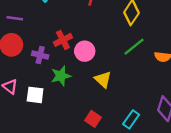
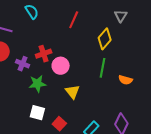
green line: (134, 47) -> (103, 68), turned -48
white square: (35, 95) -> (37, 113), moved

